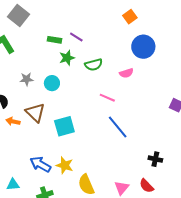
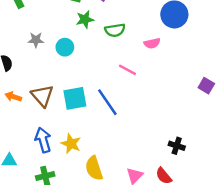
brown triangle: (35, 113) -> (42, 96), moved
orange arrow: (13, 121) -> (13, 97), moved
blue line: (118, 127) -> (107, 102), moved
blue arrow: (40, 164) -> (43, 140), turned 40

